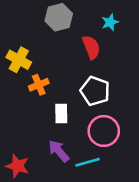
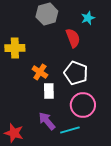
yellow cross: (19, 60) -> (15, 48), turned -30
orange cross: (39, 85) -> (40, 72), moved, turned -35

